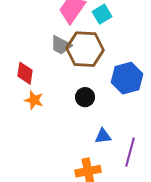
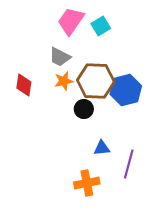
brown hexagon: (85, 49) -> (96, 81), moved
orange star: (34, 100) -> (64, 81), moved, turned -30

